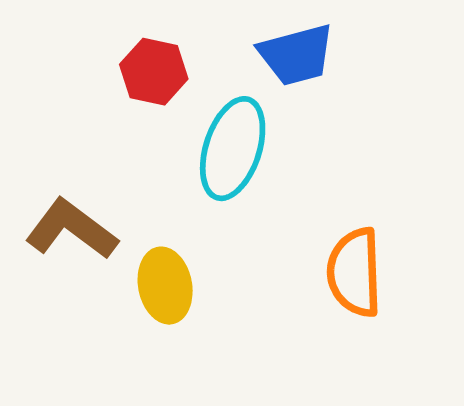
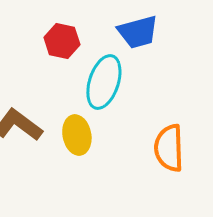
yellow ellipse: (165, 286) -> (77, 135), moved

